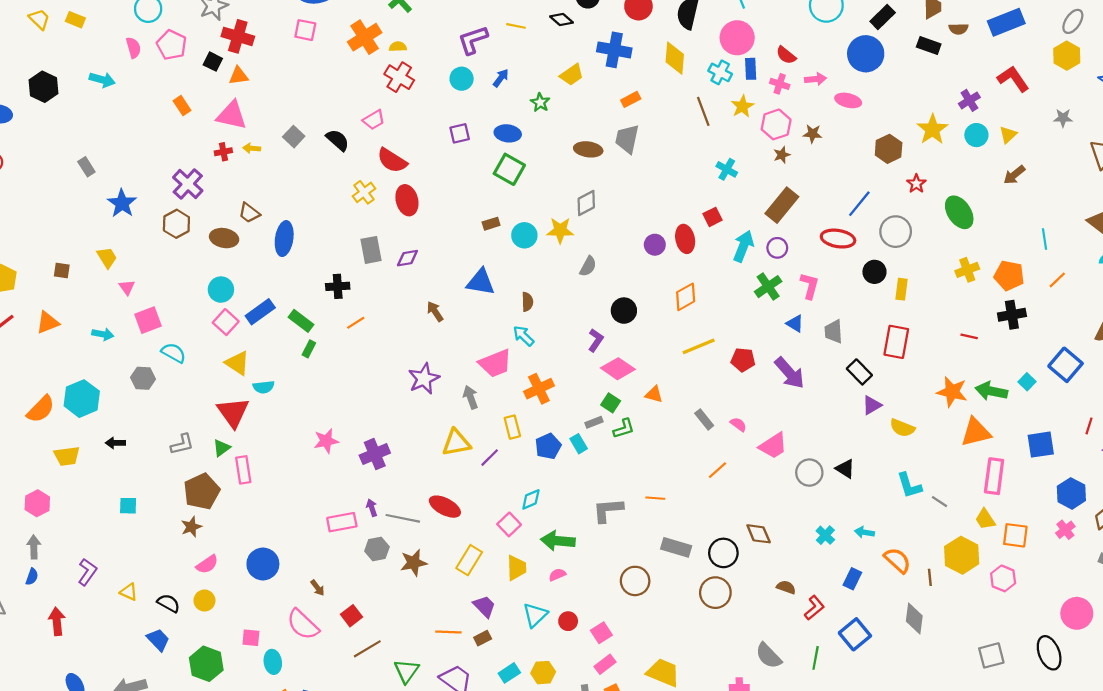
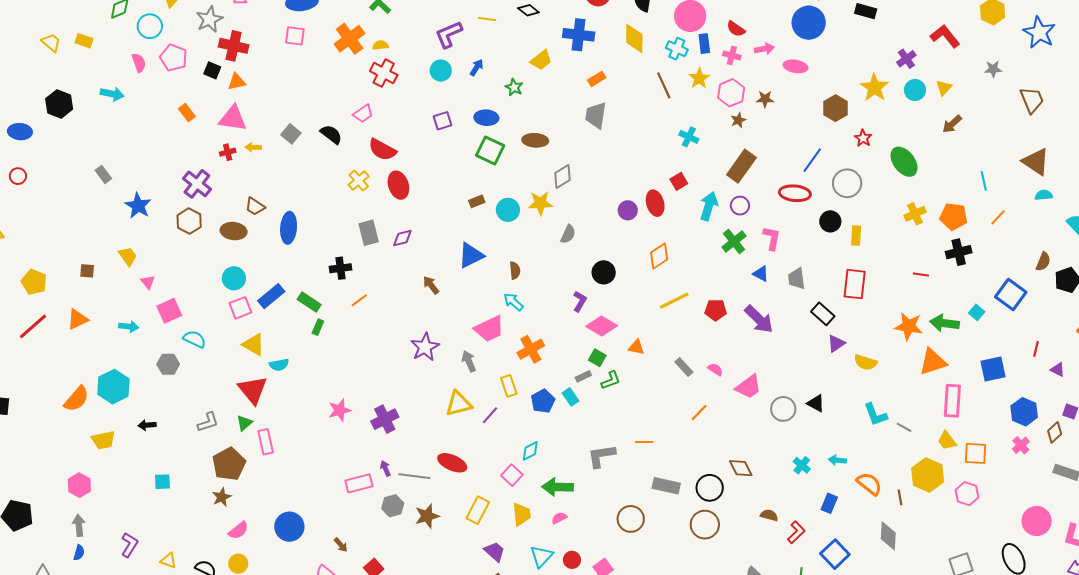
brown ellipse: (588, 149) -> (535, 140), moved
blue triangle: (481, 282) -> (471, 255), turned -32
pink square: (226, 322) -> (240, 308), turned 30

